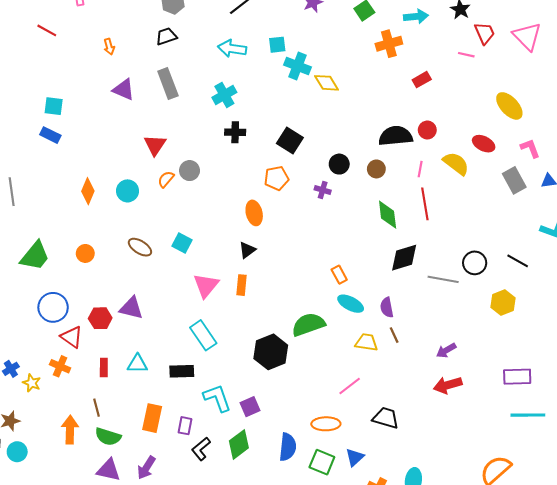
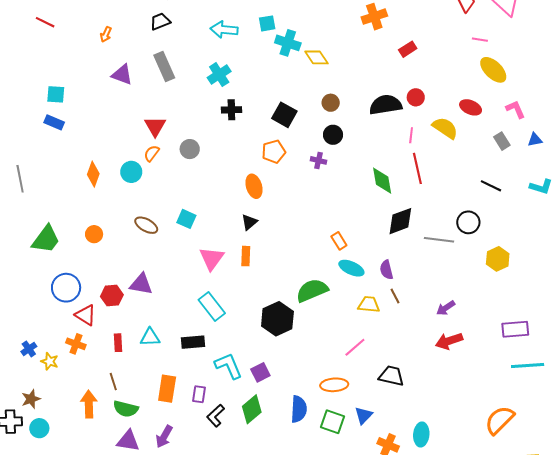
orange arrow: (109, 47) -> (106, 34), turned 42
pink line: (466, 55) -> (480, 40), moved
brown circle: (376, 169) -> (331, 103), moved
orange semicircle: (166, 179) -> (152, 153), moved
gray rectangle: (514, 180) -> (502, 141), size x0.7
black line: (518, 261) -> (491, 186), moved

